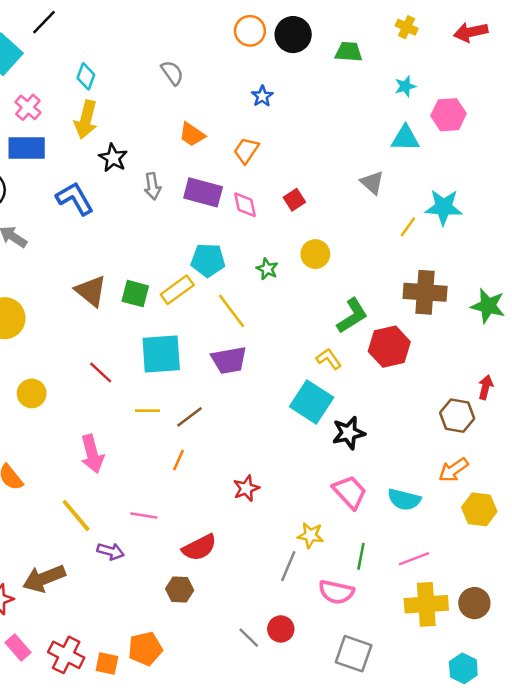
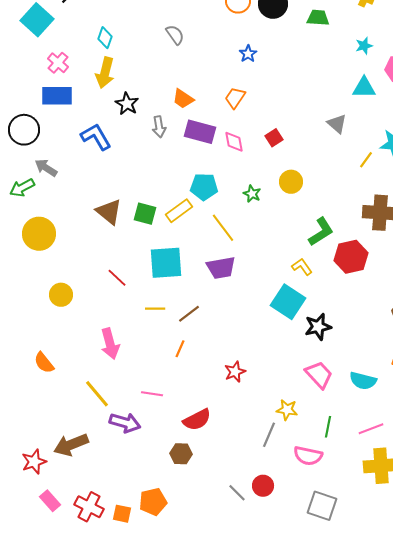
orange trapezoid: (192, 134) -> (183, 99), moved
purple arrow: (111, 551) -> (125, 423), size x1.4

